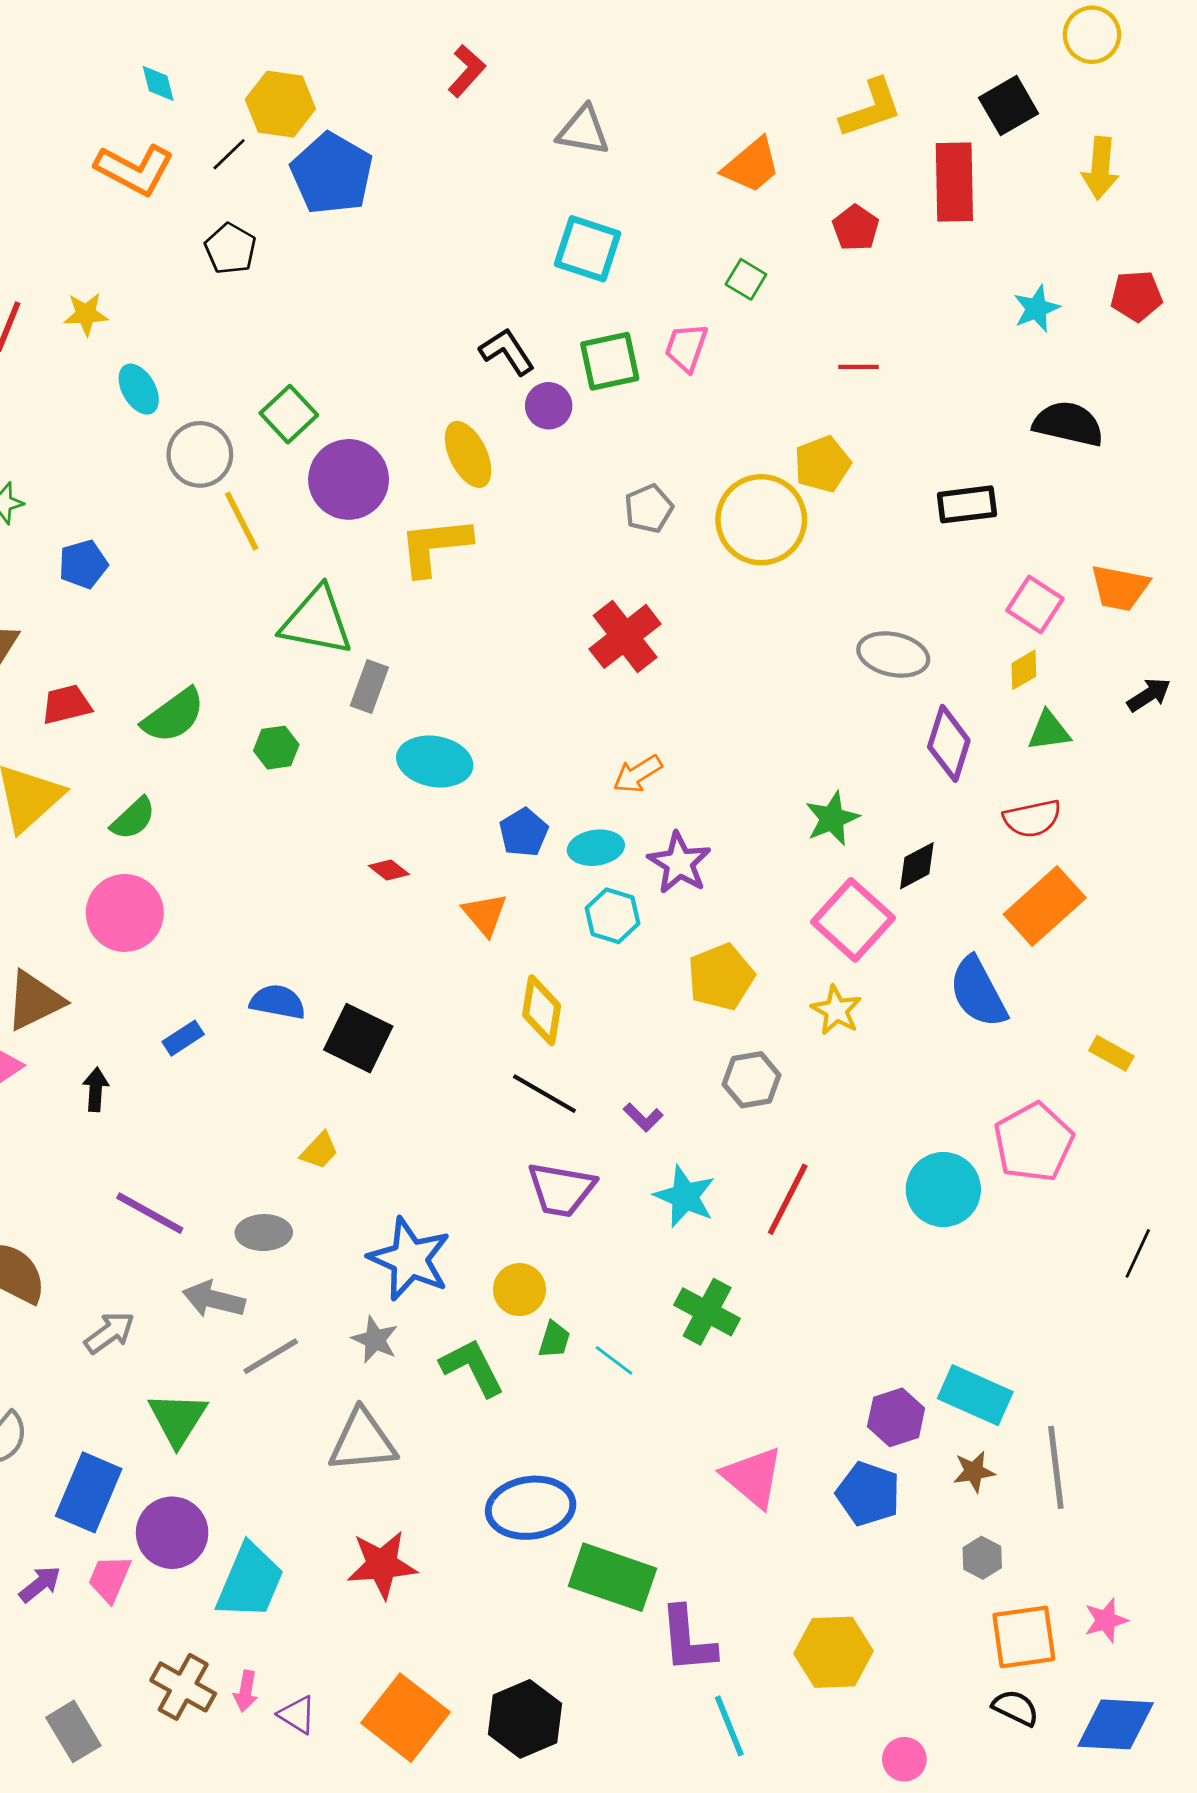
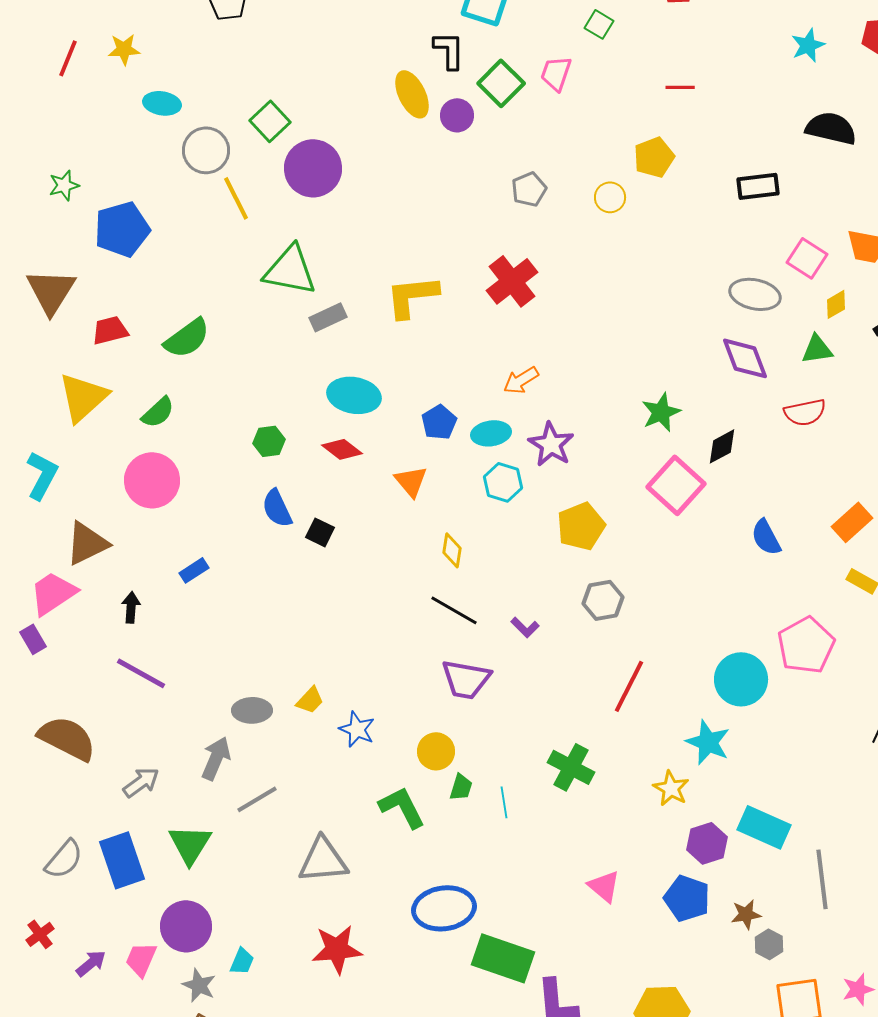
black L-shape: (507, 352) -> (449, 50), moved, turned 33
green square: (610, 361) -> (501, 83), turned -33
cyan ellipse: (139, 389) -> (162, 103), turned -51
yellow ellipse: (468, 454) -> (412, 94), moved
yellow circle: (761, 520) -> (610, 197), size x0.5
yellow L-shape: (435, 546) -> (412, 296), moved
blue pentagon: (83, 564) -> (122, 229), size x1.6
gray ellipse: (893, 655) -> (755, 294), moved
yellow diamond: (1024, 670) -> (836, 304), moved
gray rectangle: (369, 686) -> (328, 317), turned 45
purple diamond: (949, 743) -> (745, 358), turned -38
green hexagon: (276, 748) -> (269, 441), moved
cyan ellipse: (435, 762) -> (354, 395), moved
red diamond: (389, 870) -> (342, 449), size x1.4
orange rectangle: (1045, 906) -> (852, 522), moved, size x0.7
blue semicircle: (978, 992) -> (766, 537), size x0.7
blue semicircle: (278, 1002) -> (277, 508), moved, turned -126
yellow diamond: (542, 1010) -> (452, 550), size x0.7
yellow star: (836, 1010) -> (671, 788), moved
black square: (358, 1038) -> (320, 532), moved, size x0.6
yellow trapezoid: (319, 1151) -> (310, 700), moved
cyan star: (685, 1196) -> (708, 742), moved
purple line: (150, 1213) -> (141, 673), moved
blue star: (410, 1259) -> (357, 729), size x0.6
gray arrow: (214, 1299) -> (216, 758), turned 99
gray star: (375, 1340) -> (199, 985), moved
cyan line: (614, 1360) -> (504, 802), turned 44
brown star: (974, 1472) -> (746, 914), moved
pink triangle: (753, 1477) -> (604, 886), size x0.7
blue rectangle: (89, 1492) -> (122, 860), moved, turned -42
cyan trapezoid: (250, 1581) -> (242, 961), size x0.5

